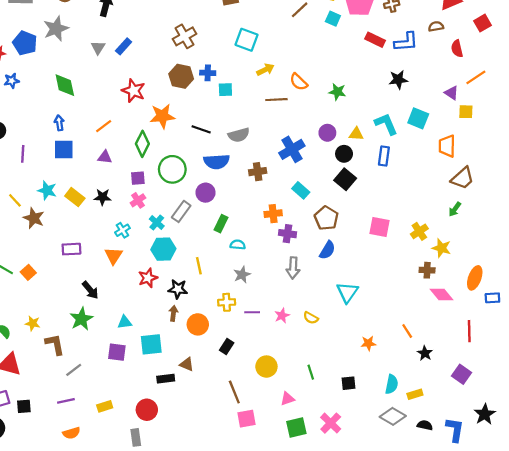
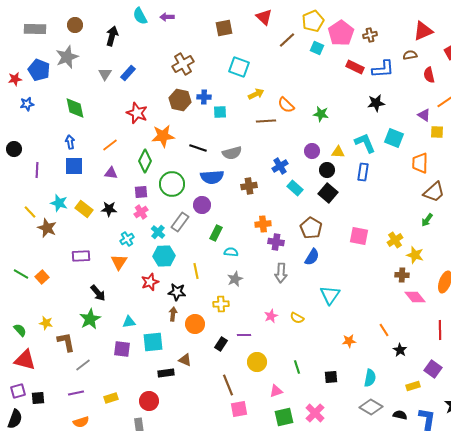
blue cross: (292, 149) -> (280, 166), size x0.7
cyan rectangle: (301, 190) -> (295, 188), moved
purple line: (252, 312) -> (244, 335), moved
yellow rectangle: (415, 394) -> (413, 386), moved

